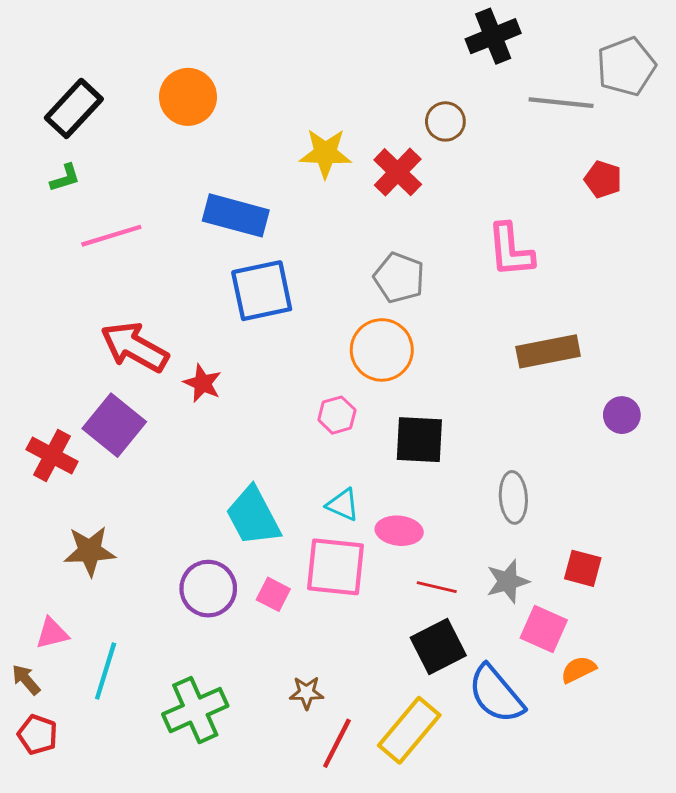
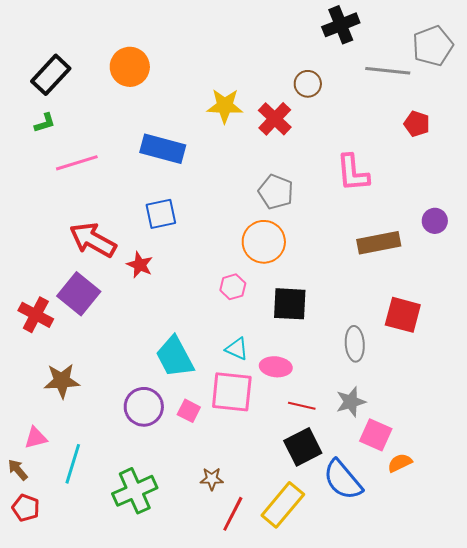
blue square: (262, 291) -> (161, 214), moved, size x0.7
purple circle: (622, 415) -> (435, 221), moved
red square: (583, 568) -> (403, 315), moved, size x1.4

